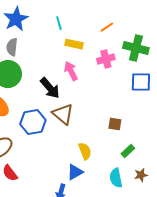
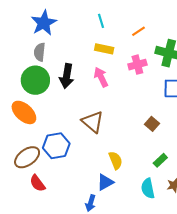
cyan line: (59, 23) -> (101, 21), moved
black arrow: (50, 88) -> (67, 76), moved, turned 50
blue hexagon: (33, 122) -> (56, 146), moved
brown square: (115, 124) -> (152, 124), moved, turned 32

